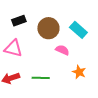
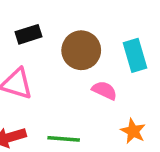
cyan rectangle: (78, 30) -> (135, 55), turned 30

